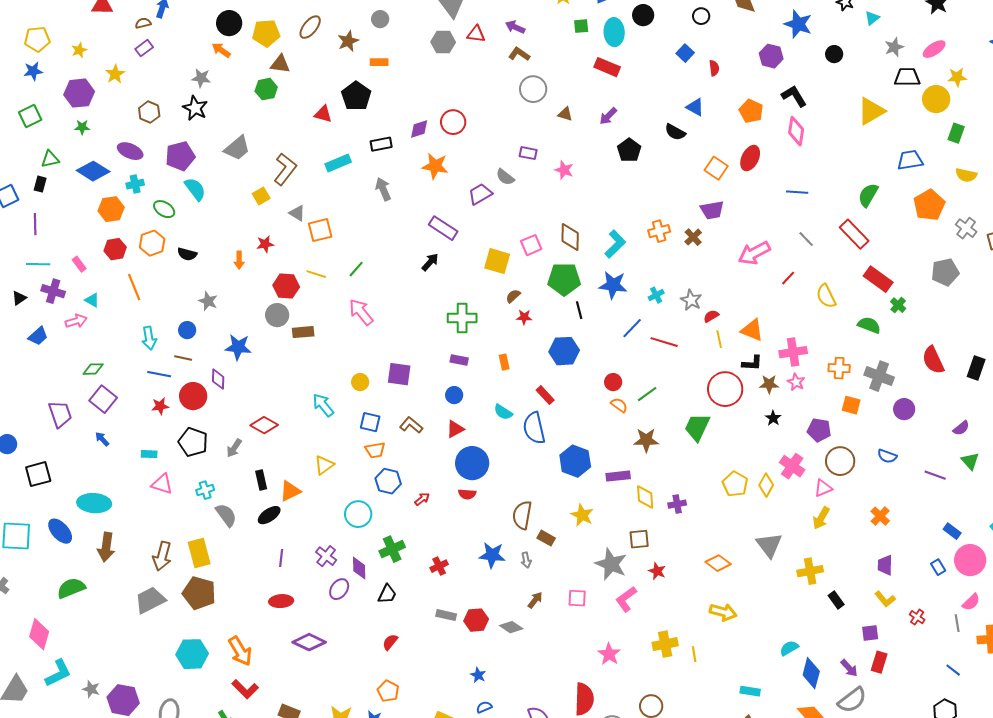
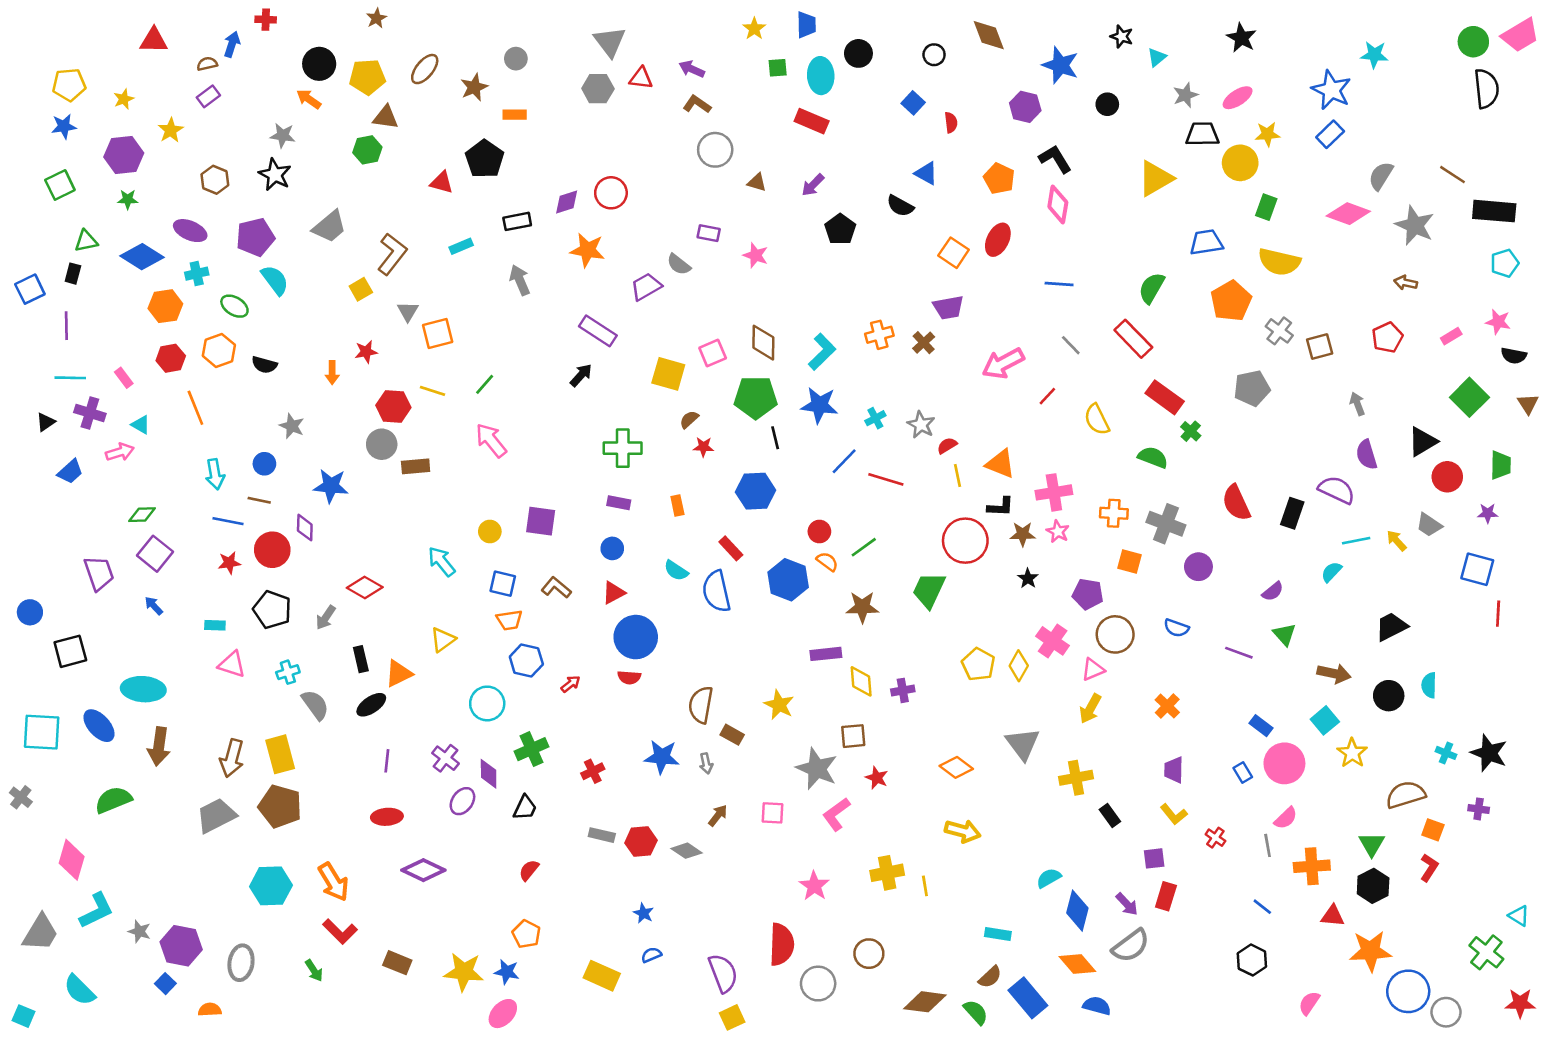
cyan rectangle: (338, 163) -> (461, 246), size x0.7
yellow semicircle: (966, 175) -> (1279, 262), size x1.5
gray triangle: (297, 213) -> (408, 311), turned 30
blue hexagon: (575, 461) -> (788, 580), moved

